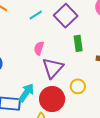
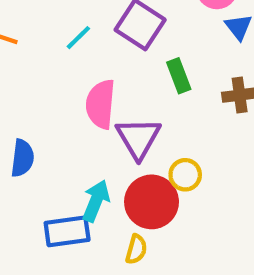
pink semicircle: (39, 48) -> (101, 104), size x1.6
yellow circle: (78, 86) -> (185, 175), moved

